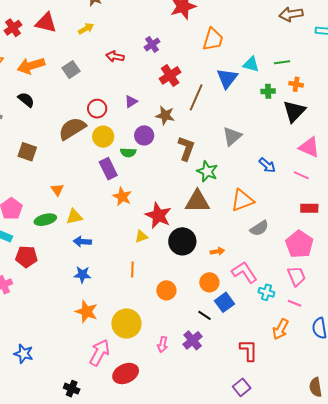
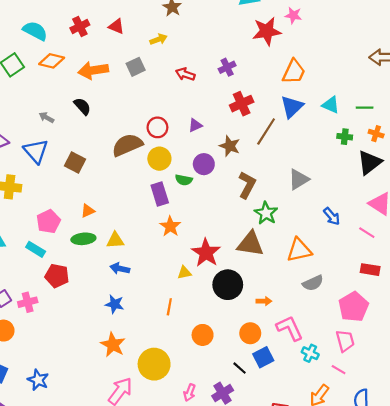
red triangle: (46, 23) -> (116, 26), size x0.7
gray square: (71, 70) -> (136, 67), moved
blue triangle: (227, 78) -> (292, 107), moved
orange triangle: (57, 190) -> (88, 211), moved, turned 32

